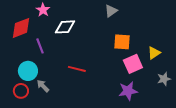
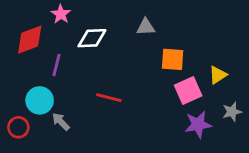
gray triangle: (111, 11) -> (146, 27), moved, turned 32
purple line: (40, 46) -> (57, 65), turned 35
red circle: (21, 91) -> (18, 127), moved
purple star: (128, 91) -> (198, 124), moved

